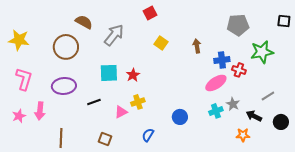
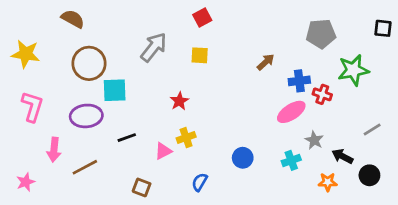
brown semicircle: (84, 22) -> (73, 19), moved
yellow square: (161, 43) -> (200, 55), moved, turned -32
brown arrow: (197, 46) -> (266, 62), turned 56
cyan square: (109, 73) -> (115, 90), moved
gray line: (268, 96) -> (372, 129), moved
cyan cross: (216, 111) -> (291, 160), moved
pink star: (19, 116) -> (26, 182), moved
black circle: (281, 122) -> (369, 175), moved
brown line: (61, 138) -> (85, 167), moved, turned 60

